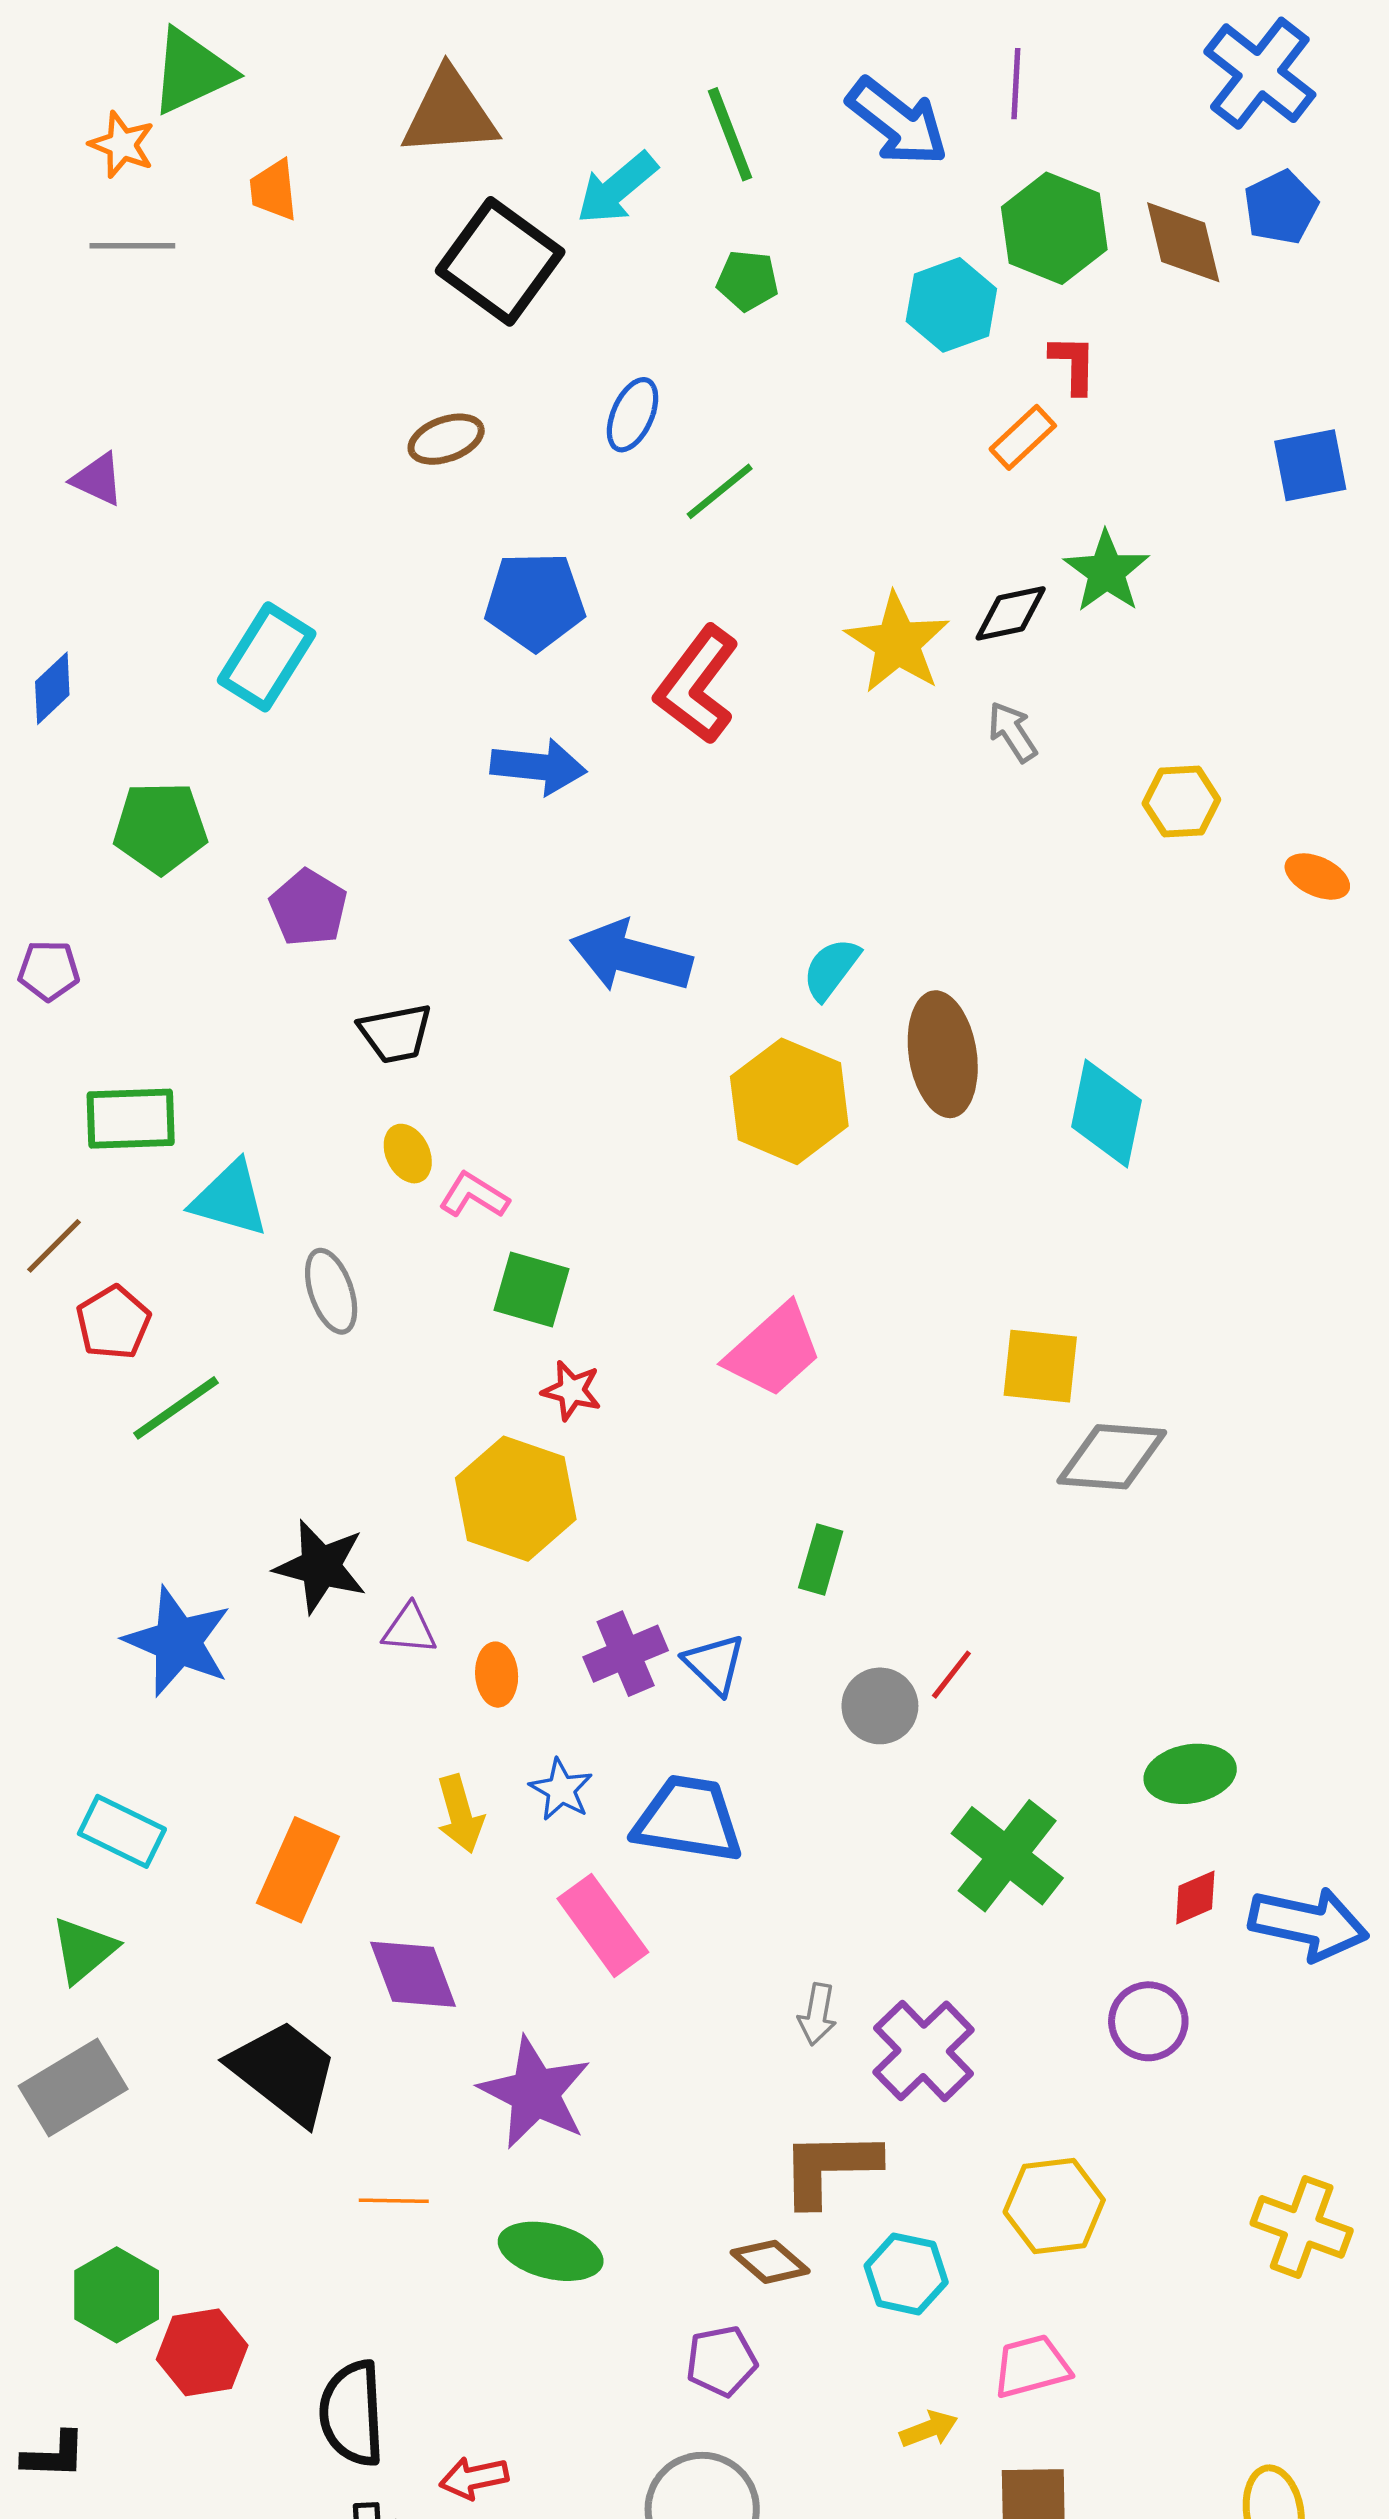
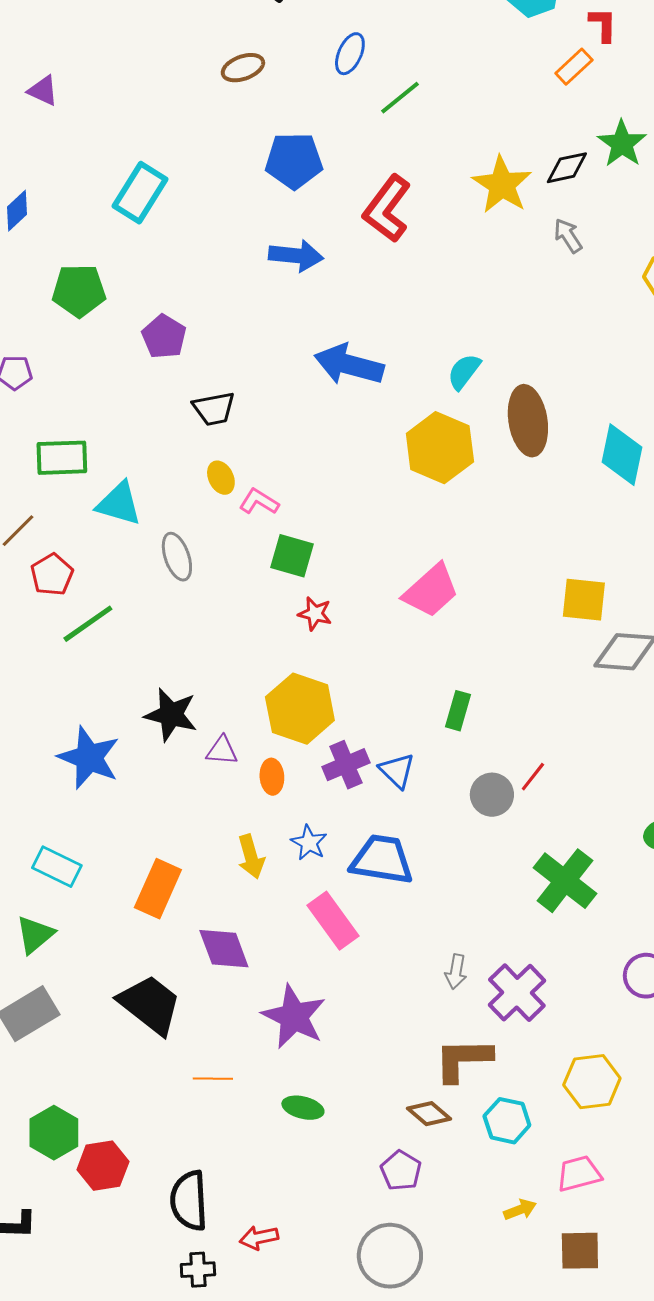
yellow hexagon: (516, 1499) -> (300, 709), moved
green ellipse: (551, 2251) -> (303, 1108), size x0.7
purple pentagon: (721, 2361) -> (401, 1171), turned -30

